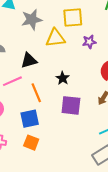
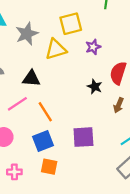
black triangle: (29, 61) -> (31, 78), turned 30
black star: (63, 78) -> (95, 87), moved
purple square: (71, 105) -> (83, 137), moved

